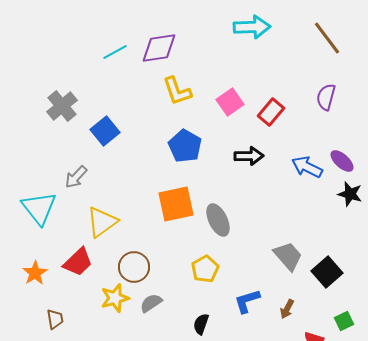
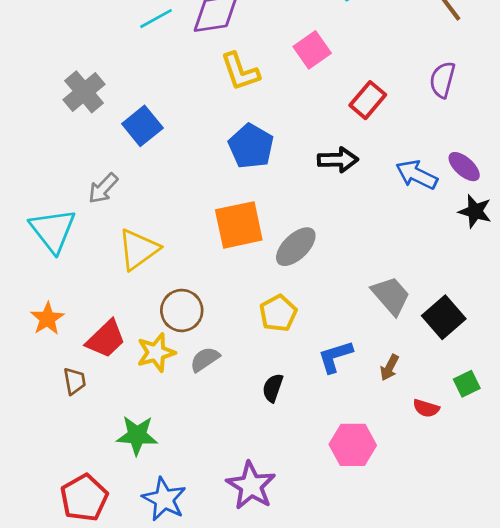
pink square: (230, 102) -> (312, 50), moved
gray ellipse: (218, 220) -> (296, 247), turned 72
red trapezoid: (78, 262) -> (106, 339), moved

